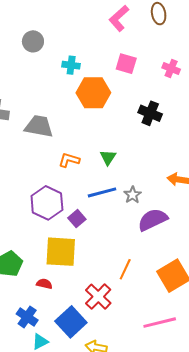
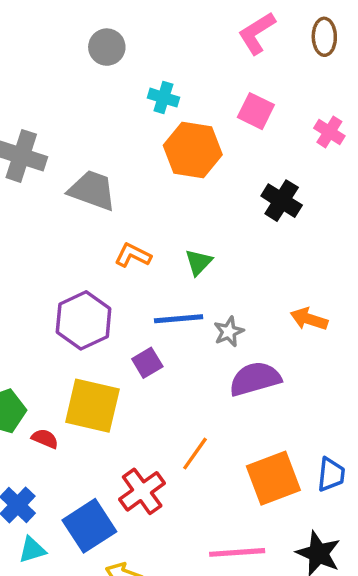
purple square: (77, 219) -> (147, 363), moved
red semicircle: (44, 284) -> (45, 439), moved

